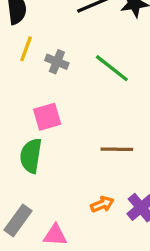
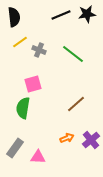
yellow line: (26, 49) -> (20, 42), turned 35
brown line: (117, 149) -> (76, 104), turned -42

